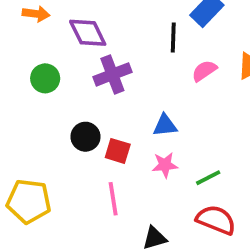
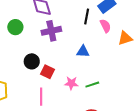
pink semicircle: (204, 71) -> (105, 26), moved, turned 88
blue triangle: (165, 125) -> (83, 51), moved
green line: (208, 178) -> (92, 85), moved

